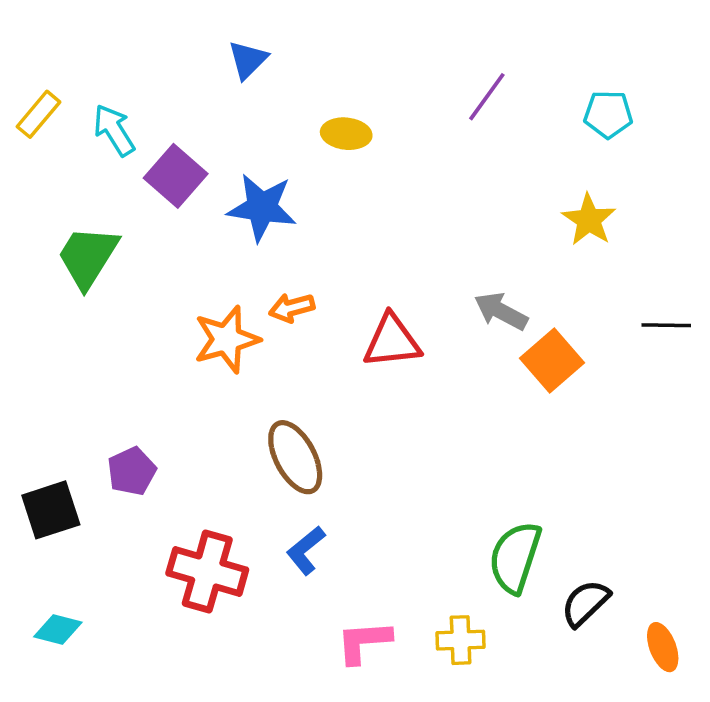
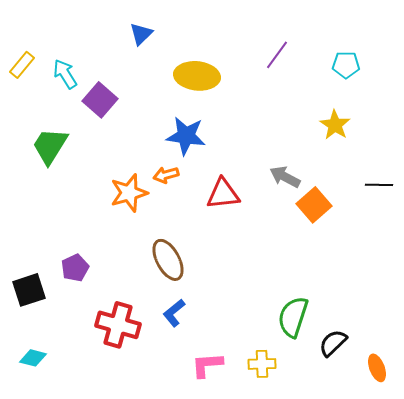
yellow ellipse: (346, 134) -> (197, 76), size x1.6
blue star: (262, 207) -> (186, 136), moved

